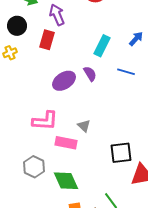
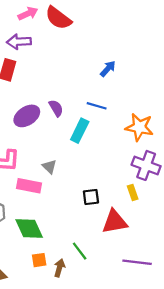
purple arrow: (57, 15) -> (19, 42), turned -70
cyan rectangle: (102, 46) -> (80, 131), moved
black square: (121, 153) -> (91, 197), size x0.7

